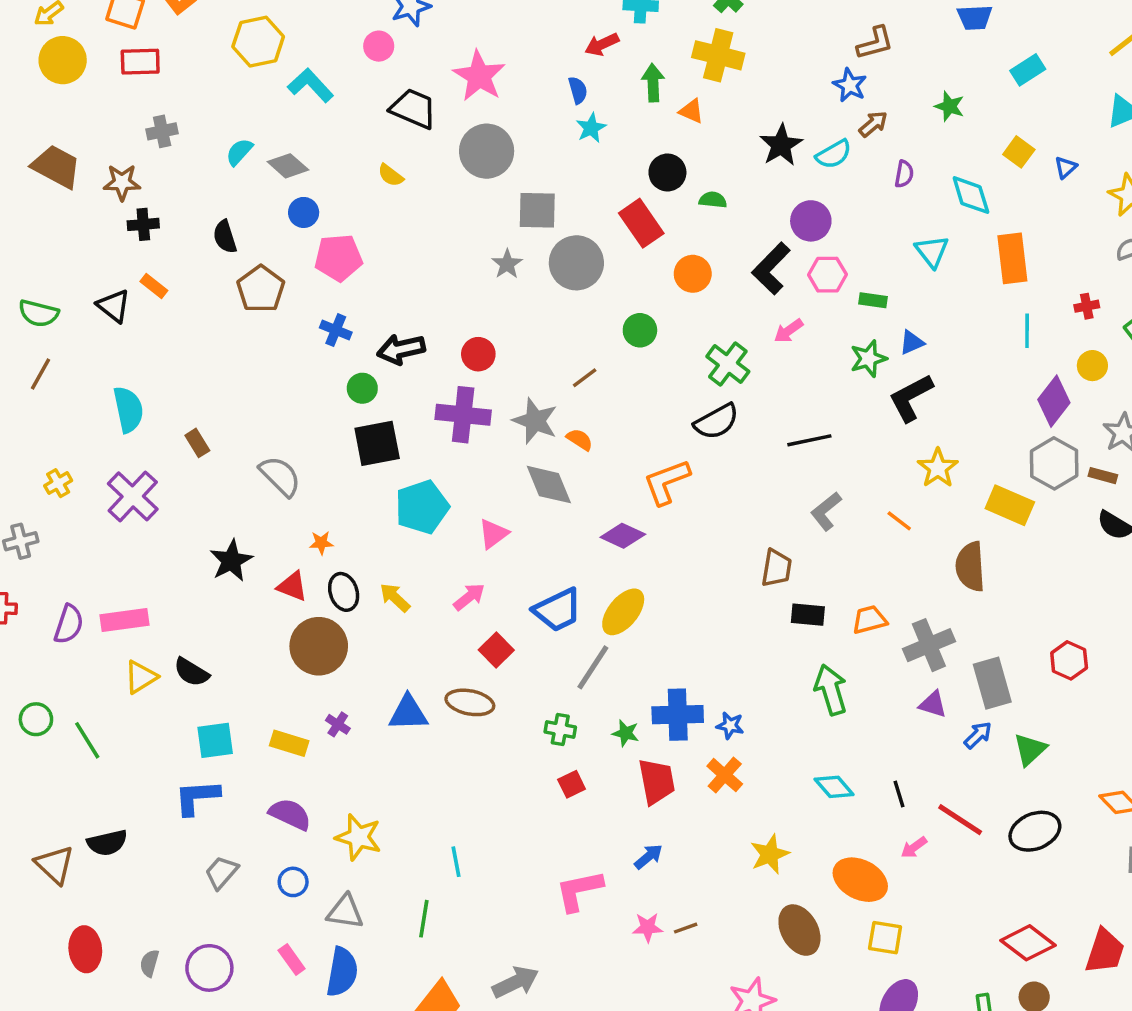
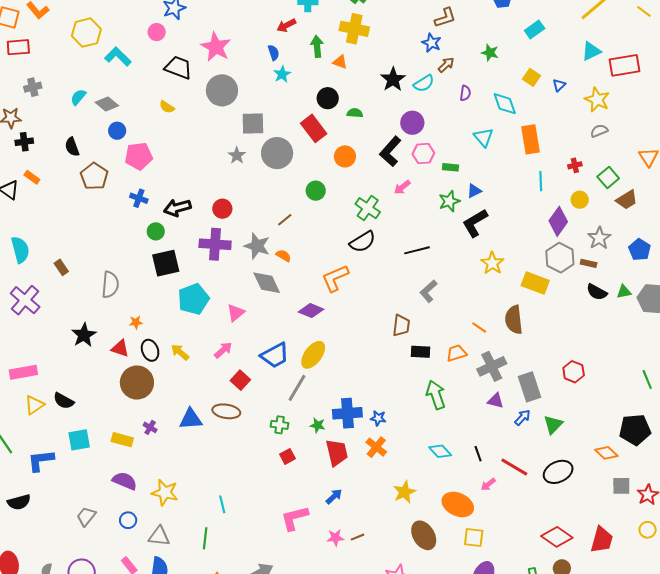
gray semicircle: (280, 476) -> (110, 285), turned 52
orange line: (899, 521) -> (479, 327), moved
blue L-shape: (197, 797) -> (41, 460), moved

